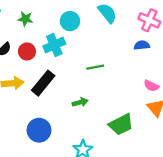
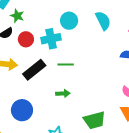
green star: (25, 19) -> (17, 16), moved
green line: (95, 67) -> (66, 65), moved

